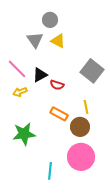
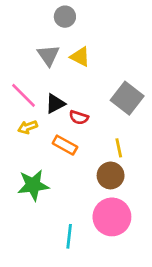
gray circle: (50, 20) -> (65, 17), moved
orange rectangle: (59, 114) -> (65, 145), moved

